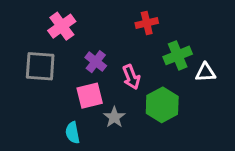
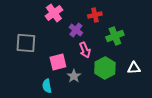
pink cross: (62, 26) -> (54, 13), moved
purple cross: (96, 62) -> (76, 30), moved
white triangle: (205, 72) -> (134, 68), moved

